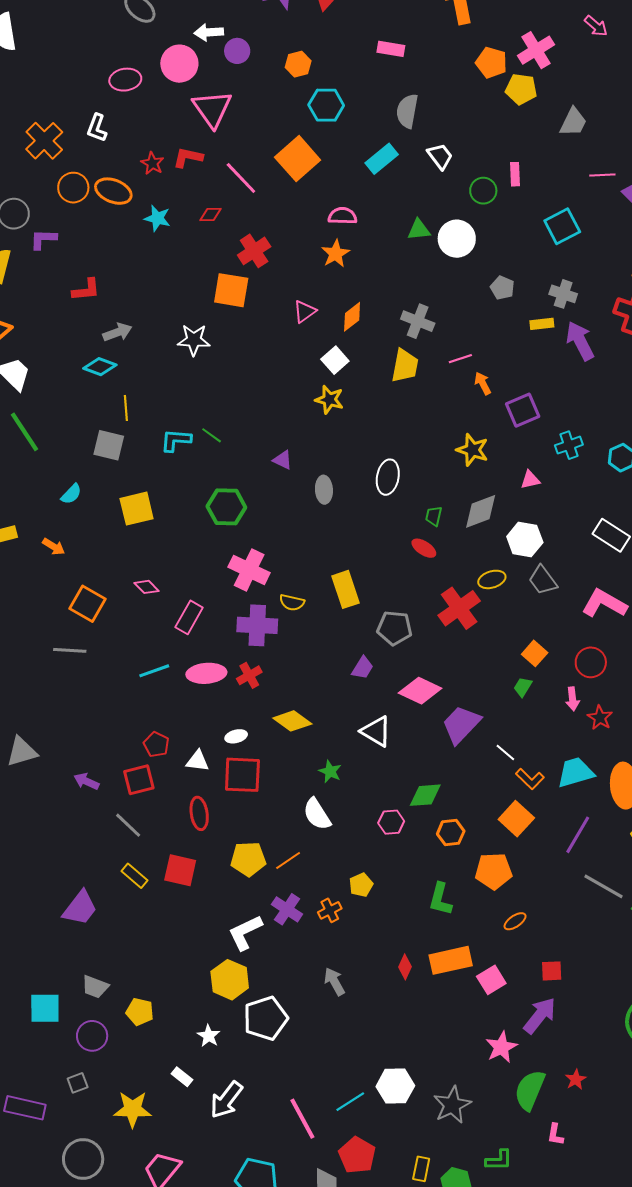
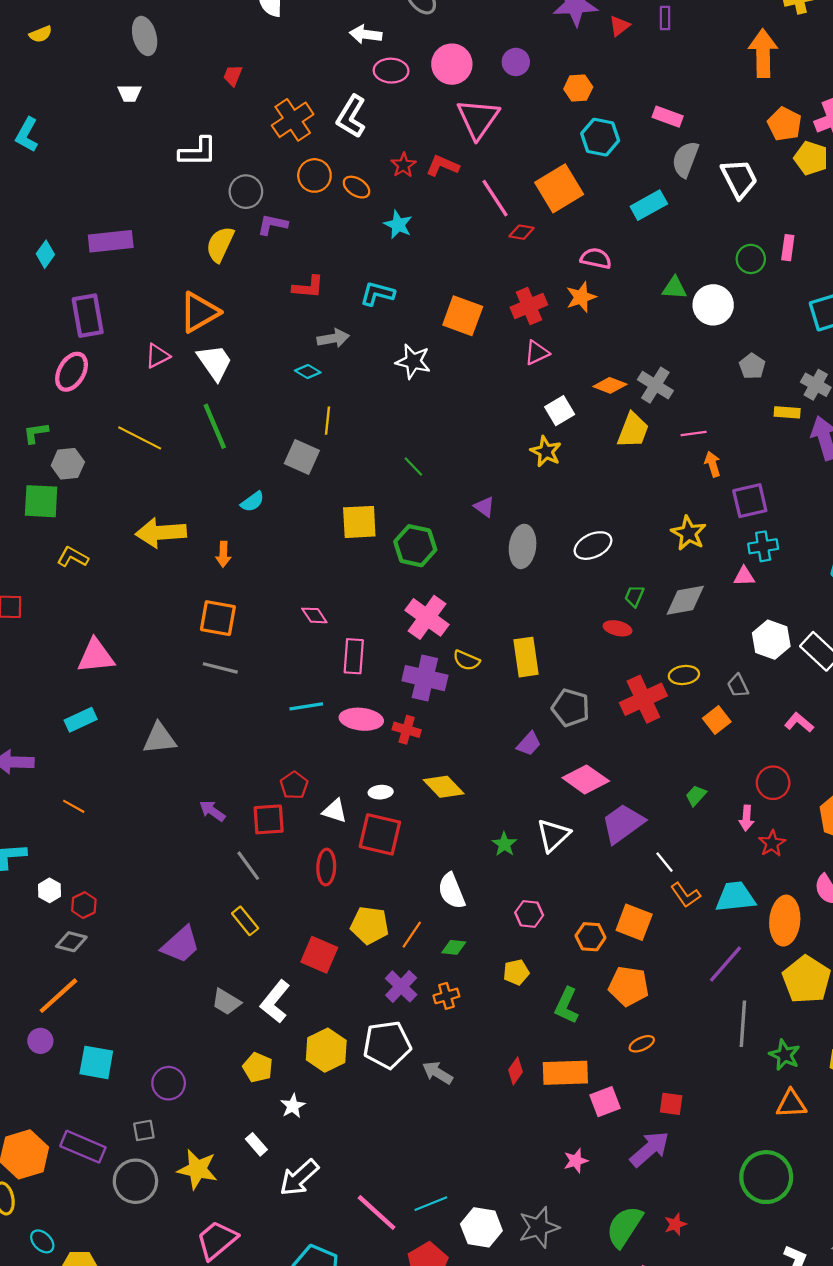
white arrow: (209, 32) -> (366, 34), moved
pink rectangle: (391, 49) -> (668, 117), moved
white L-shape: (97, 128) -> (351, 117), size x1.4
white trapezoid: (440, 156) -> (739, 179), moved, size x1.4
orange ellipse: (113, 191) -> (357, 187), size x0.7
red diamond: (211, 215) -> (522, 232), moved
red cross: (254, 251) -> (529, 306), moved
orange diamond: (352, 317) -> (610, 385), moved, turned 48
cyan diamond: (100, 367) -> (308, 371), size x0.7
cyan L-shape: (176, 440) -> (377, 294), moved
cyan cross: (569, 445) -> (763, 546), moved
white ellipse: (388, 477) -> (593, 546), turned 44
gray ellipse: (324, 490) -> (523, 546), size x1.4
yellow square: (137, 509) -> (359, 522), moved
white hexagon: (525, 540) -> (771, 640), moved
orange arrow: (54, 547) -> (223, 554), turned 50
red ellipse: (424, 548) -> (618, 628), turned -30
gray trapezoid: (543, 580) -> (738, 686), size x0.7
pink L-shape: (604, 603) -> (799, 723), size x0.6
orange square: (87, 604) -> (218, 618), moved, turned -30
pink rectangle: (189, 617) -> (354, 656), turned -36
orange square: (535, 653) -> (717, 720), moved
red cross: (249, 675) -> (407, 730), turned 35
white triangle: (376, 731) -> (553, 835), moved, turned 36
gray triangle: (22, 752) -> (159, 738), moved
green star: (330, 771) -> (504, 844), moved
green diamond: (425, 795) -> (454, 947), moved, size x0.7
orange square: (516, 819) -> (634, 922), moved, turned -32
orange line: (288, 861) -> (412, 935), turned -32
red square: (180, 870) -> (319, 955), moved
yellow pentagon: (361, 885) -> (516, 972), moved
gray line: (604, 886) -> (743, 1024), turned 54
white L-shape: (245, 932) -> (275, 1002), moved, turned -36
gray arrow: (334, 982) -> (437, 1073), turned -40
gray trapezoid: (95, 987) -> (226, 1002), moved
cyan square: (45, 1008) -> (96, 1062), moved
yellow pentagon: (140, 1012) -> (258, 1067), moved
white pentagon: (266, 1018) -> (387, 1045), moved
pink star: (501, 1047) -> (576, 1161), moved, size x0.7
white hexagon: (395, 1086) -> (481, 1227), moved
pink line: (302, 1119) -> (377, 1213), turned -30
gray circle: (83, 1159) -> (135, 1181), moved

